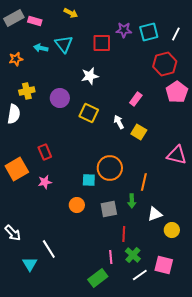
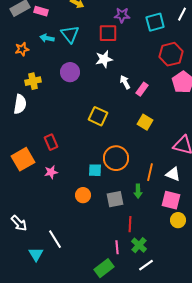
purple star: (124, 30) -> (122, 15), moved
white line: (176, 34) -> (182, 14), moved
white star: (90, 76) -> (104, 59), moved
purple circle: (60, 98) -> (70, 72), moved
yellow square: (89, 113) -> (98, 116), moved
white arrow: (119, 122) -> (125, 82), moved
white triangle: (155, 214) -> (173, 174), moved, turned 42
pink square: (164, 265) -> (171, 200), moved

